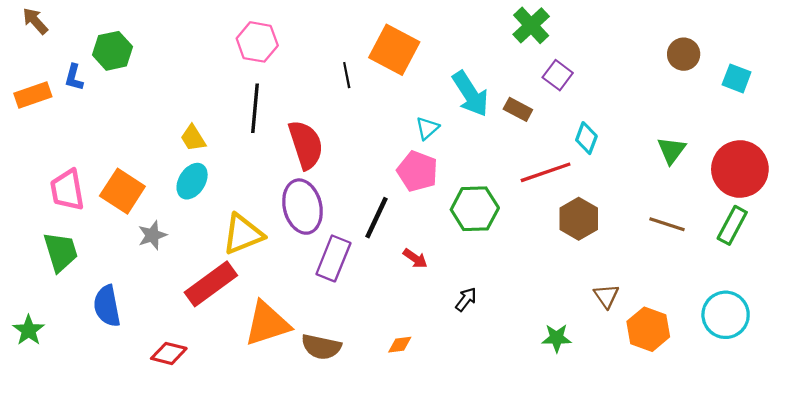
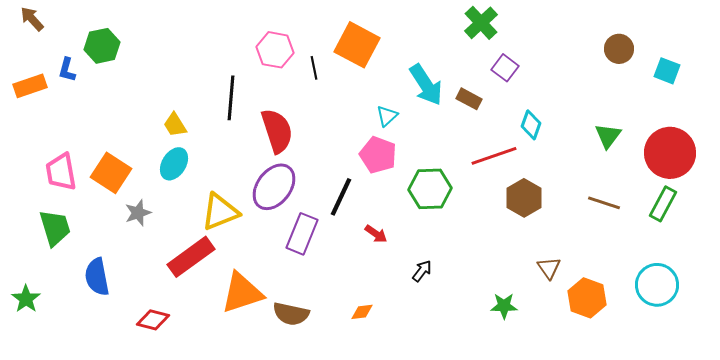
pink hexagon: (257, 42) -> (275, 50), moved
purple ellipse: (303, 207) -> (274, 187), turned 51

